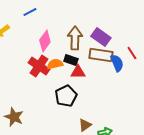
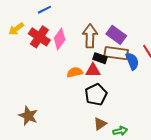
black rectangle: (71, 60) -> (100, 58), moved
orange semicircle: (55, 64) -> (75, 72), moved
red cross: (39, 66) -> (39, 37), moved
black pentagon: (66, 96) -> (96, 95), moved

